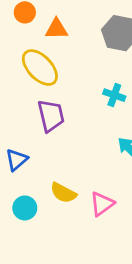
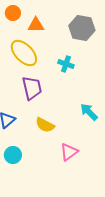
cyan cross: (114, 95) -> (66, 64), moved
yellow semicircle: (63, 193) -> (45, 125), moved

